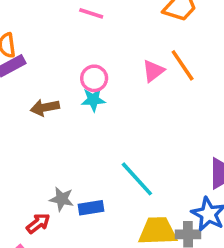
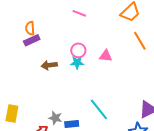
orange line: (183, 65) -> (140, 41), moved
pink triangle: (153, 71) -> (106, 56), moved, turned 40

